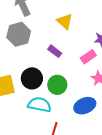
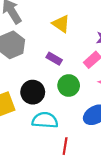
green circle: (57, 85) -> (69, 86), moved

